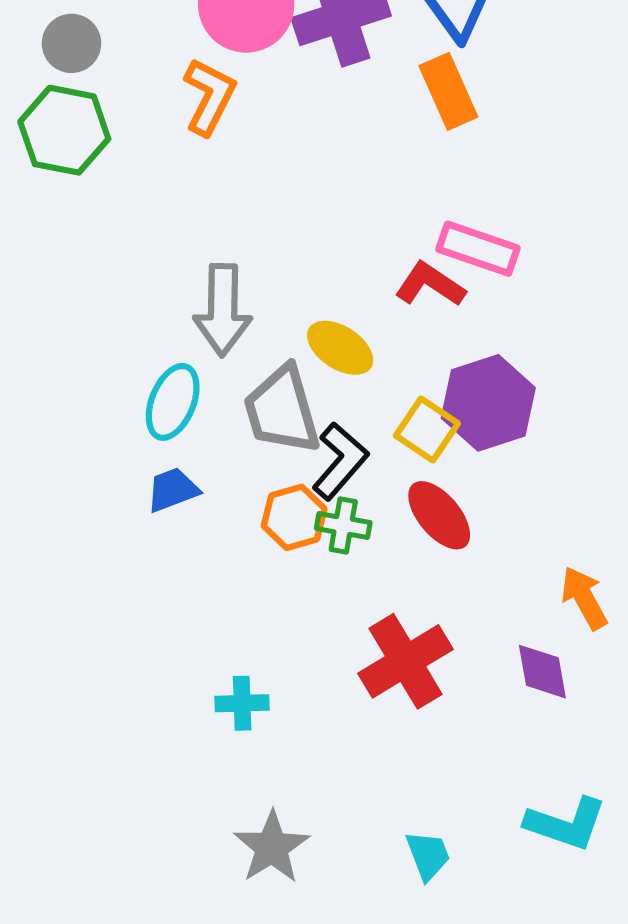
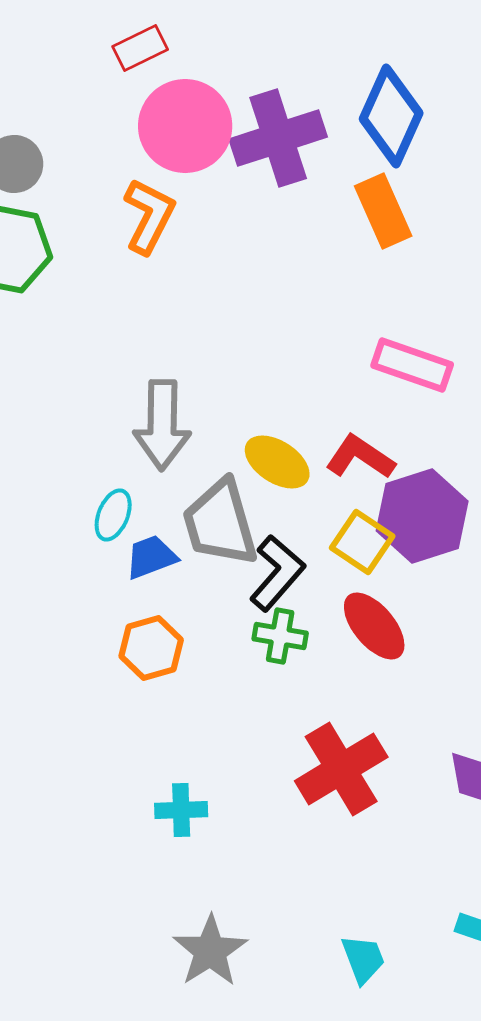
red L-shape: (430, 284) -> (360, 457), moved
cyan ellipse: (173, 402) -> (113, 515), size x0.7
blue trapezoid: (173, 490) -> (151, 557), moved
orange hexagon: (294, 517) -> (151, 648), moved

